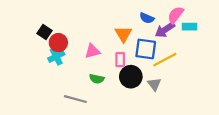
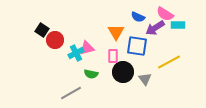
pink semicircle: (176, 15) -> (165, 14), turned -96
cyan cross: (56, 56) -> (76, 53), moved
yellow line: (165, 60) -> (169, 62), moved
gray line: (75, 99) -> (71, 93), turned -45

